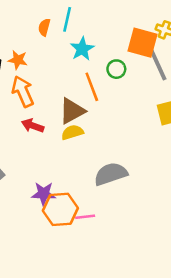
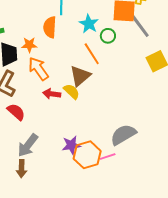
orange semicircle: (44, 27) -> (50, 27), moved, size x1.5
cyan star: (82, 49) -> (89, 24), moved
yellow semicircle: (72, 132) -> (72, 91), moved, turned 72
gray semicircle: (111, 174) -> (123, 135), moved

